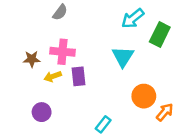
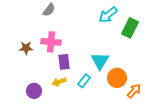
cyan triangle: (123, 57) -> (100, 61), moved
yellow arrow: (53, 76) -> (59, 82), moved
cyan rectangle: (103, 124) -> (84, 81), moved

